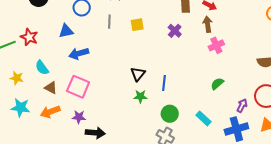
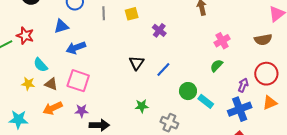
purple cross: (175, 31) -> (159, 30), moved
pink cross: (216, 45) -> (222, 41), moved
yellow star: (17, 78) -> (28, 84), moved
blue line: (164, 83) -> (163, 69), turned 42
green star: (140, 96) -> (142, 106), moved
cyan star: (21, 108) -> (18, 119), moved
green circle: (170, 114) -> (188, 91), moved

